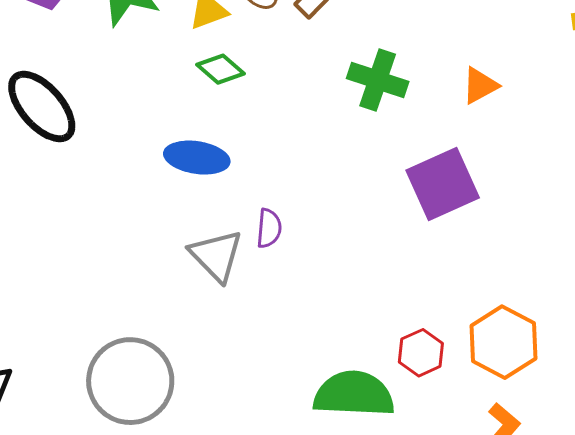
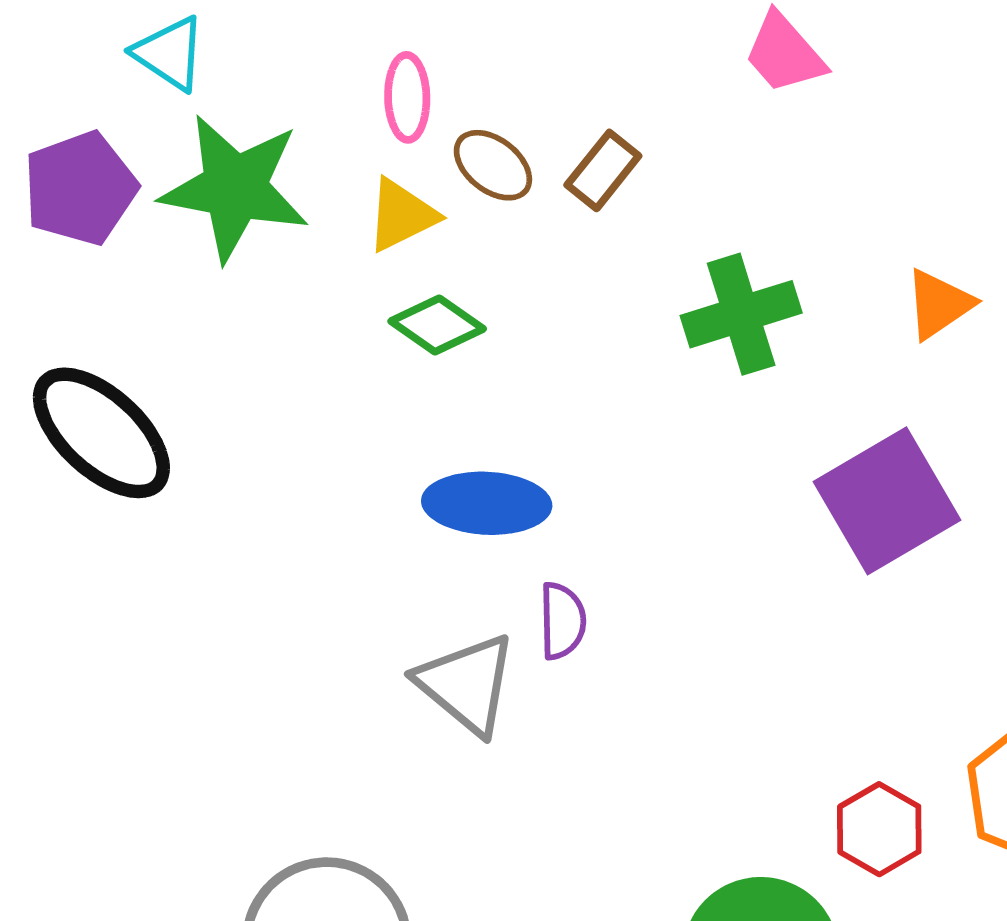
green cross: (378, 80) -> (741, 314), turned -30
blue ellipse: (197, 158) -> (487, 503), moved

